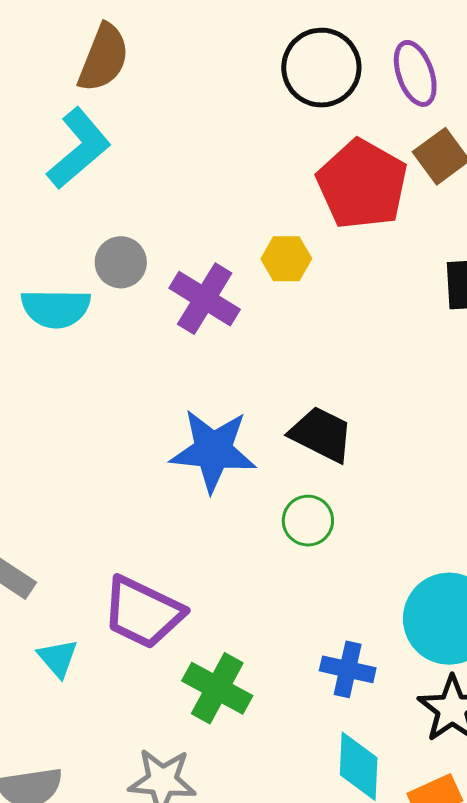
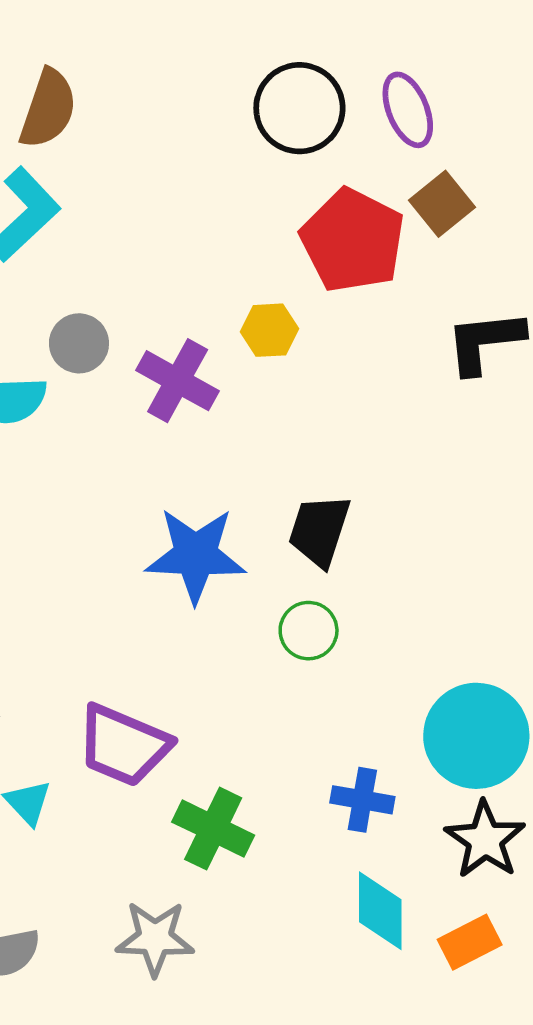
black trapezoid: (321, 434) -> (319, 530), turned -96

